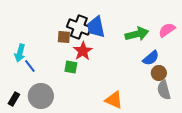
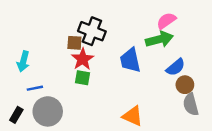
blue trapezoid: (96, 27) -> (130, 60), moved
pink semicircle: (167, 30) -> (166, 21), moved
red star: (83, 51) -> (83, 59), moved
blue line: (30, 66) -> (35, 88), moved, turned -64

